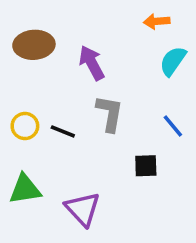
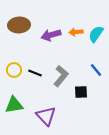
orange arrow: (157, 21) -> (76, 32), moved
purple arrow: (92, 63) -> (51, 35), turned -78
gray L-shape: (110, 113) -> (61, 76), moved, turned 30

